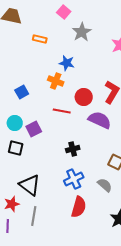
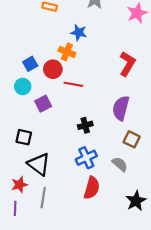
red circle: (84, 97) -> (53, 69), moved
purple semicircle: (100, 120) -> (121, 108), moved, turned -100
cyan circle: (15, 123) -> (23, 86), moved
black square: (16, 148) -> (24, 137), moved

